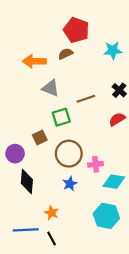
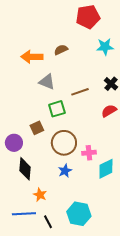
red pentagon: (76, 30) -> (88, 17), moved, turned -30
cyan diamond: (114, 182) -> (106, 169), turned -35
orange star: (52, 213) -> (40, 195), moved
cyan hexagon: (106, 216) -> (79, 214), moved

